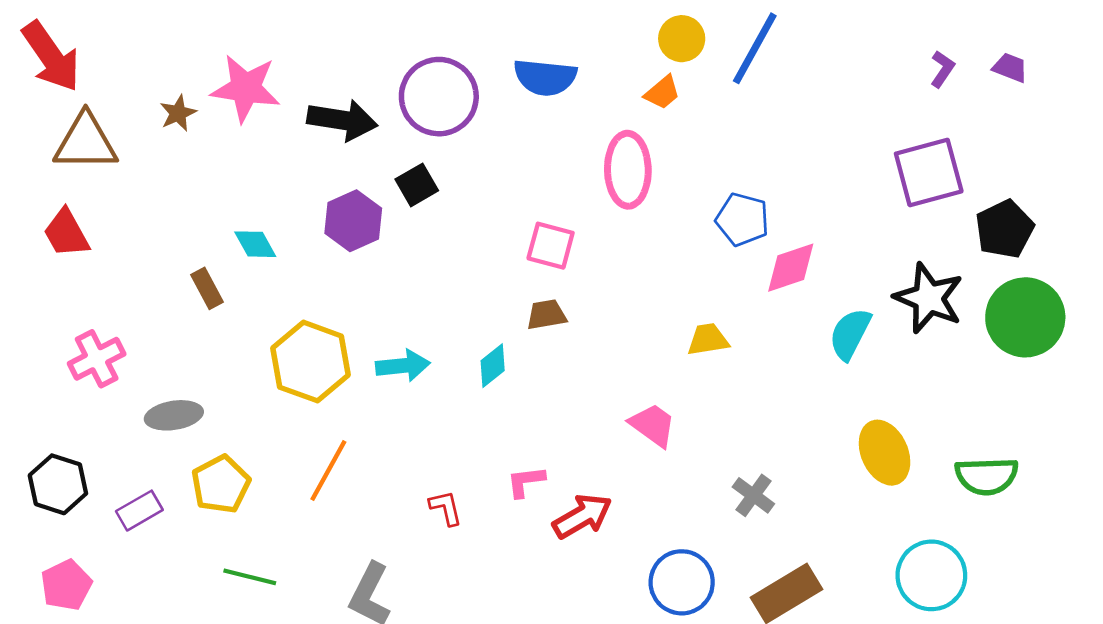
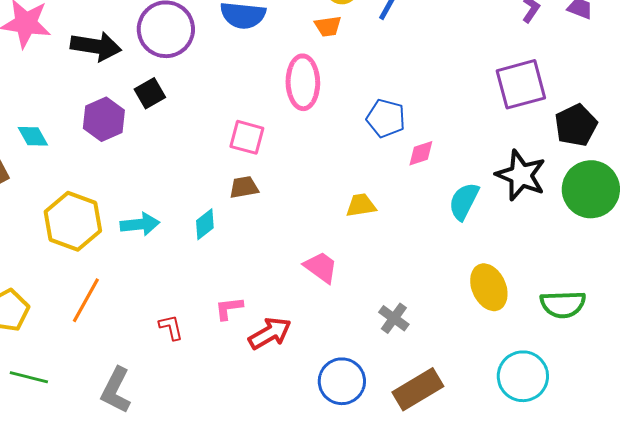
orange trapezoid: (662, 92) -> (328, 26), turned 32
pink diamond: (791, 268) -> (421, 153), size x0.7

